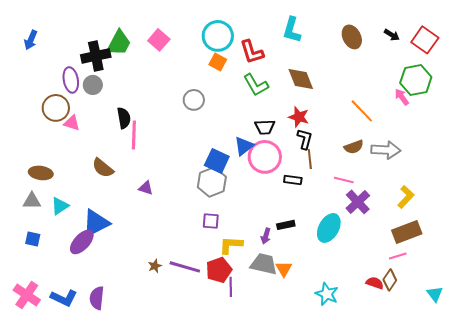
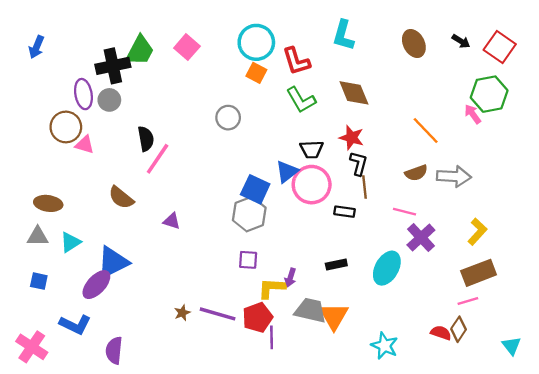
pink line: (134, 135) -> (158, 159), turned 32
purple arrow: (266, 236) -> (290, 277), moved
orange triangle: (284, 269) -> (334, 316), size x1.5
blue L-shape: (64, 298) -> (75, 325), moved

